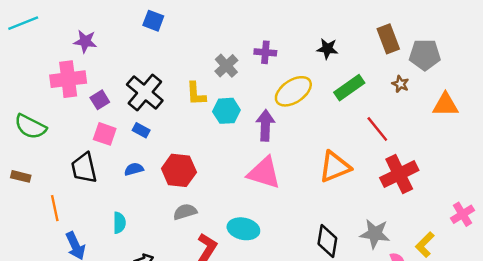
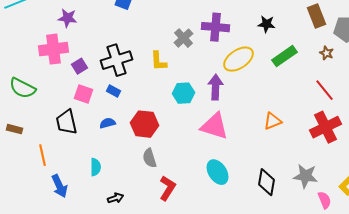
purple cross: (265, 52) -> (216, 27), size x1.5
black cross: (145, 93) -> (116, 60), turned 32
cyan hexagon: (226, 111) -> (184, 93), moved
red line: (377, 129) -> (324, 90), moved
orange triangle: (335, 167) -> (272, 121), size x0.7
gray semicircle: (185, 212) -> (150, 158), turned -90
cyan ellipse: (243, 229) -> (218, 172), moved, turned 45

